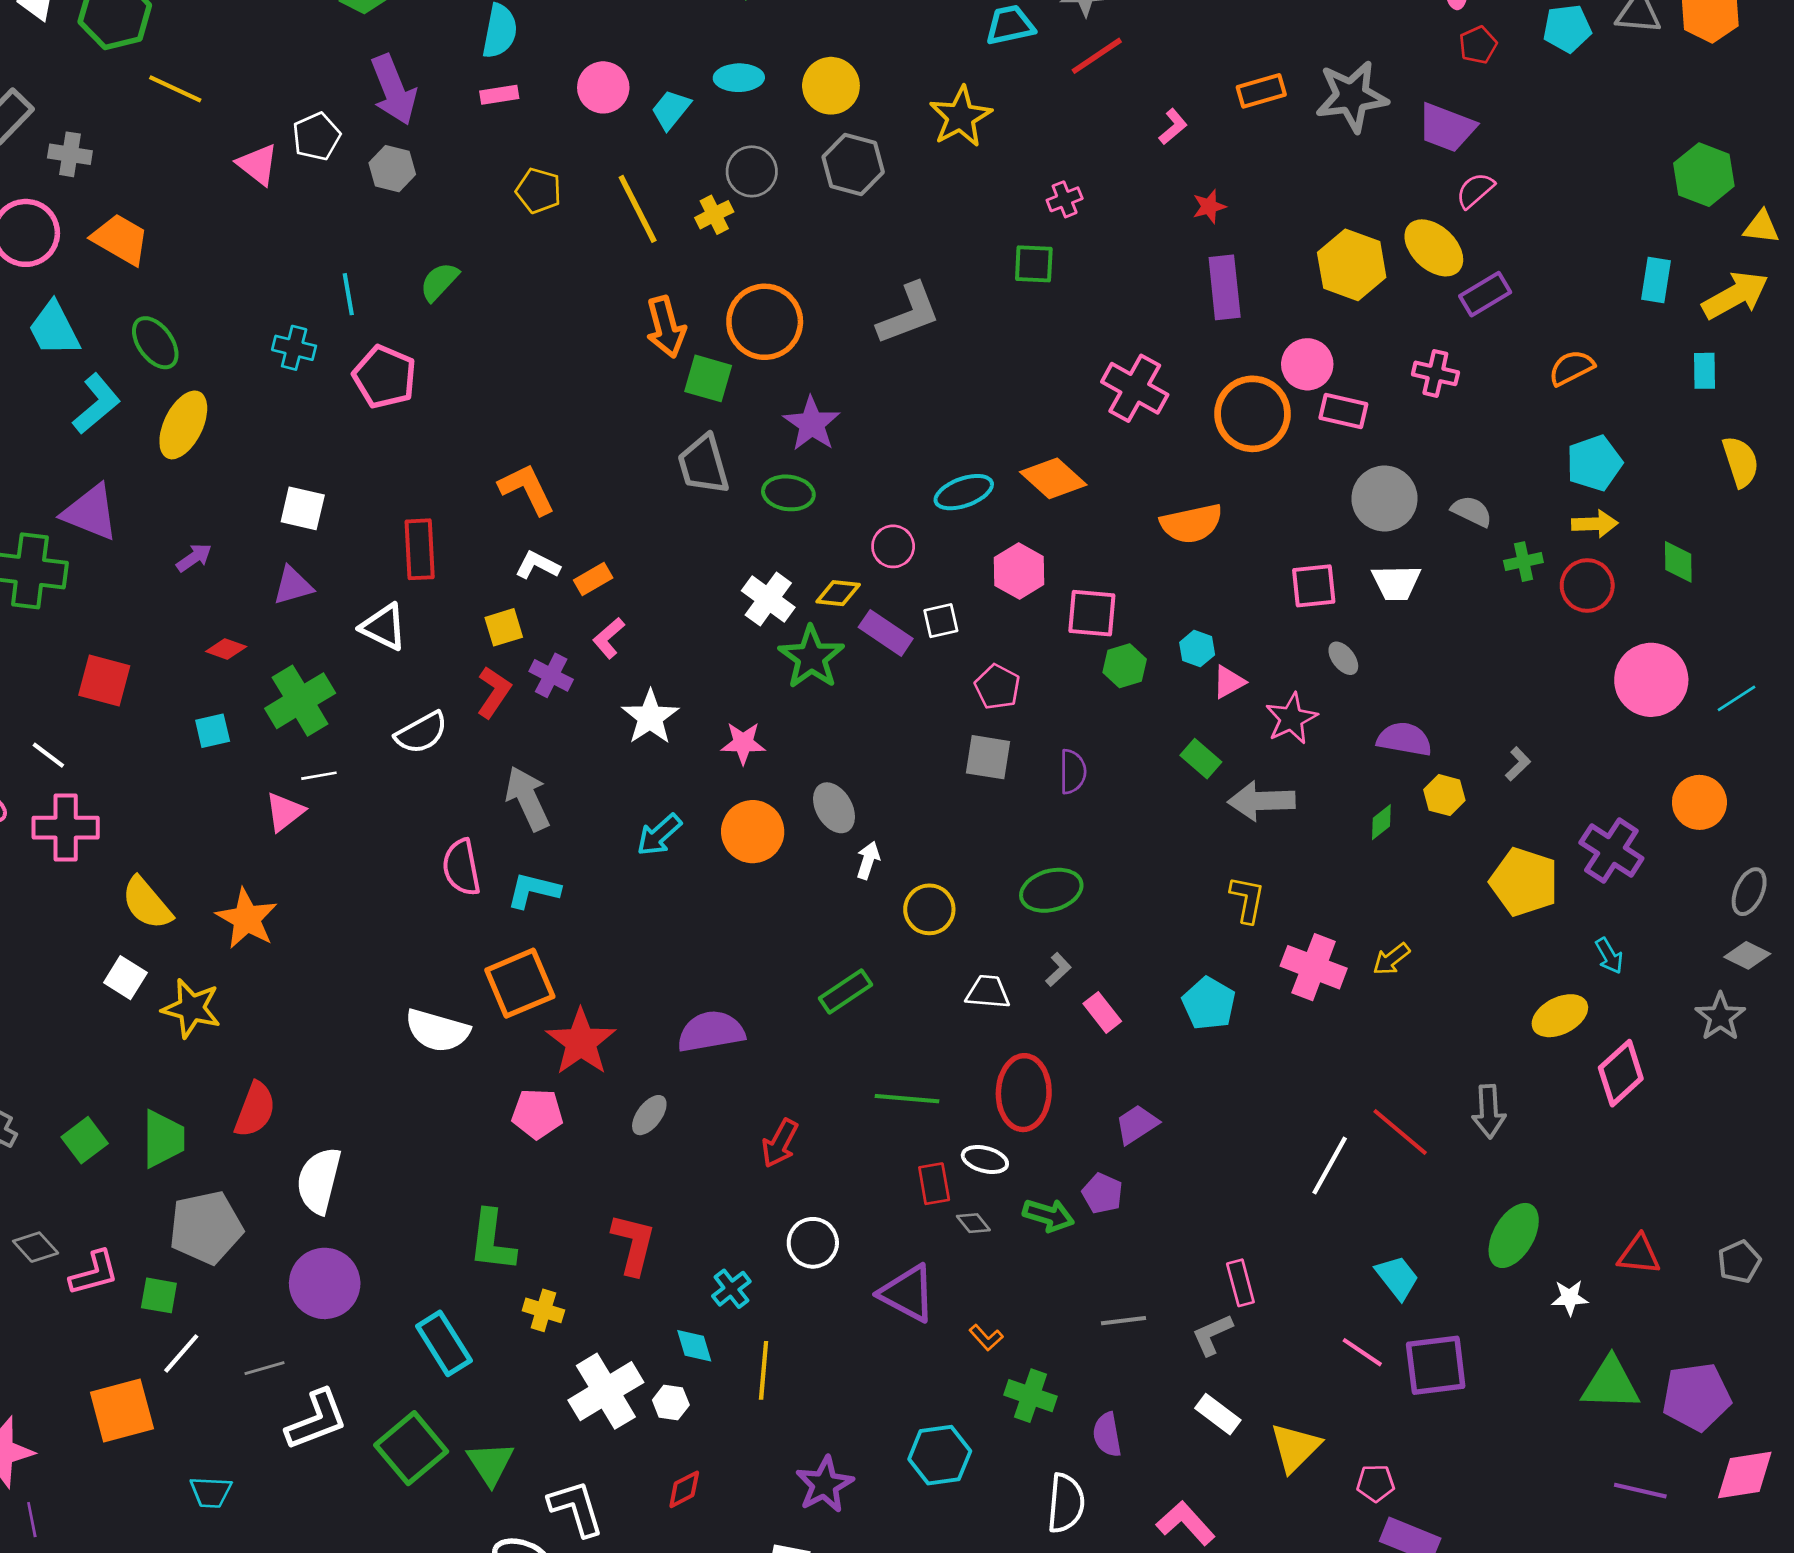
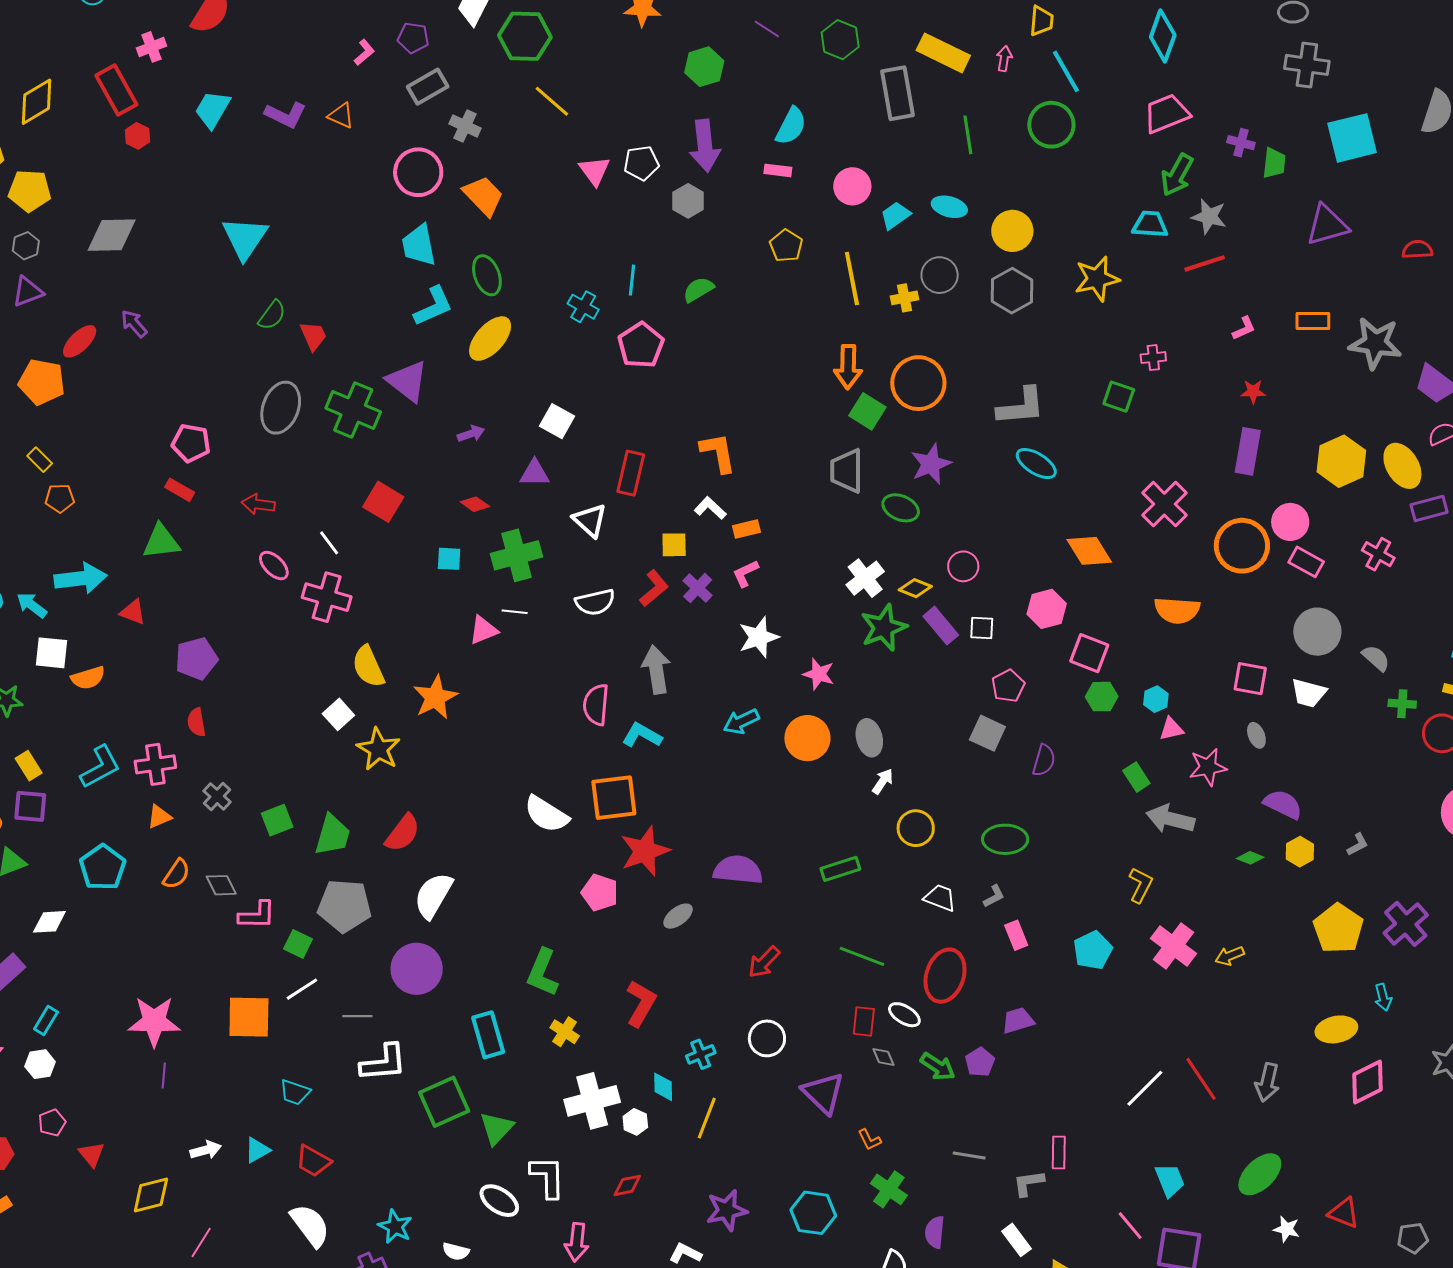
cyan ellipse: (964, 492) -> (1036, 464), moved, turned 36
green diamond: (1381, 822) -> (1250, 858), turned 44

